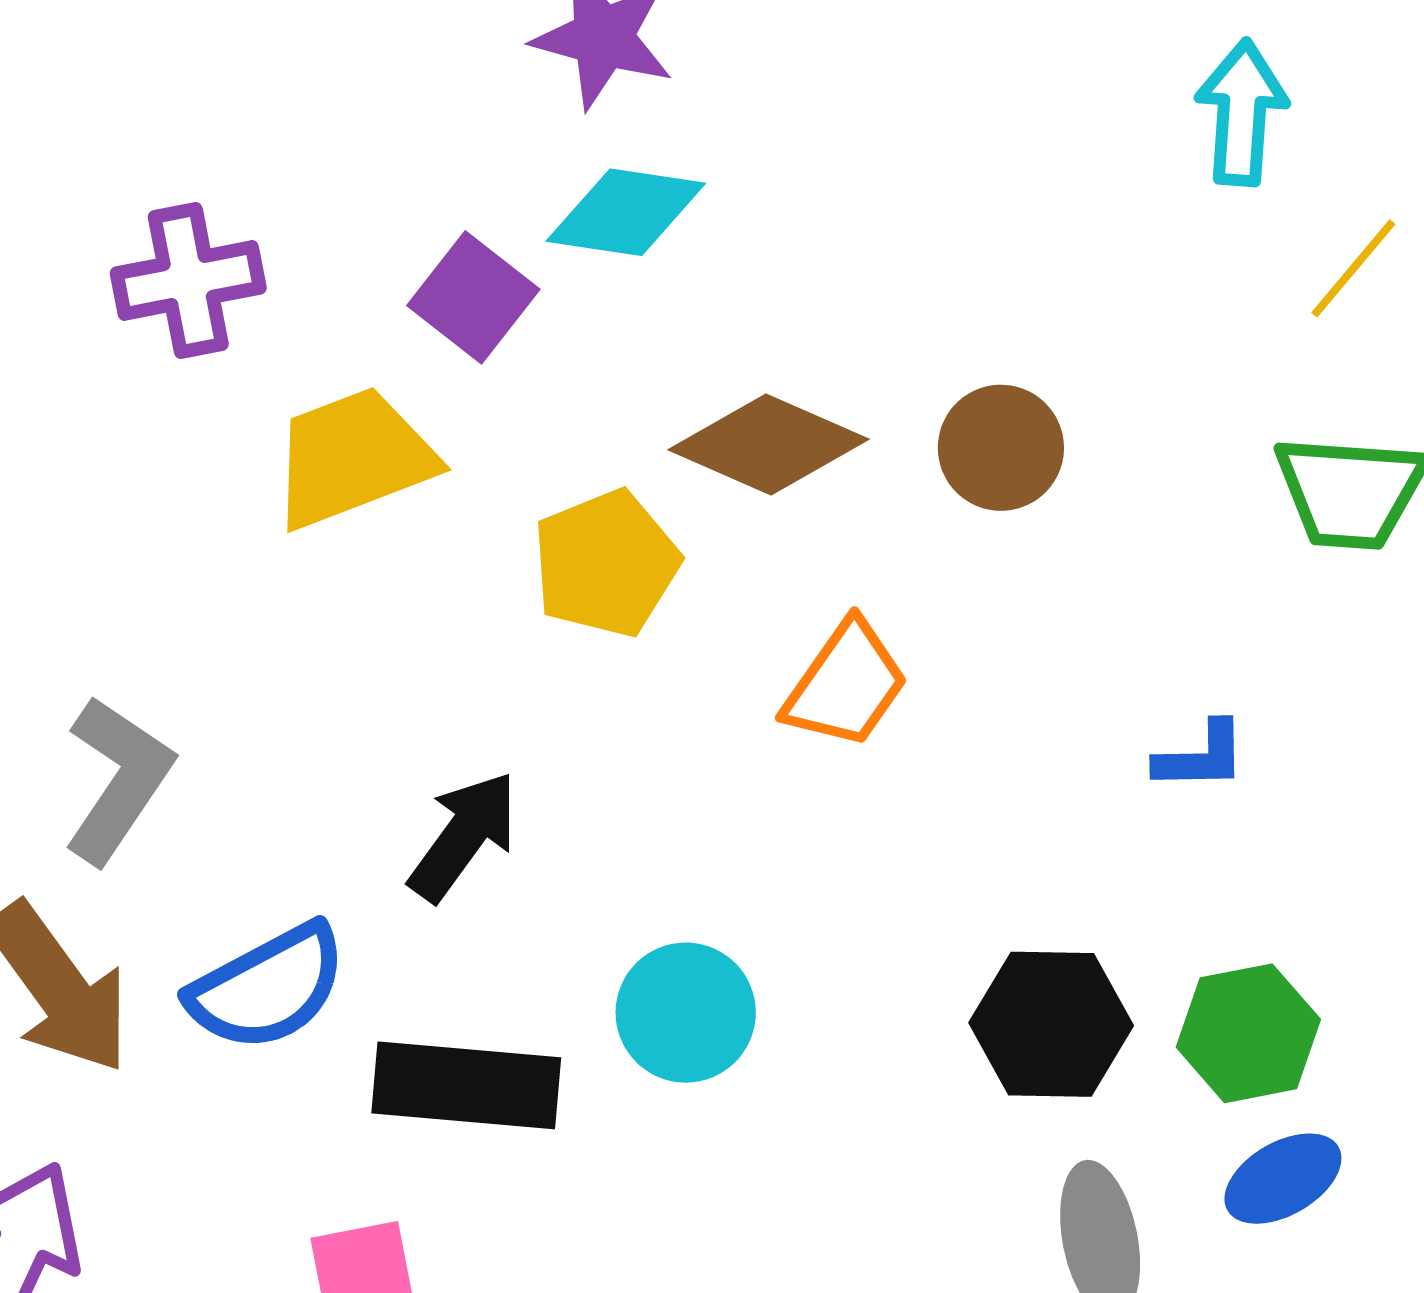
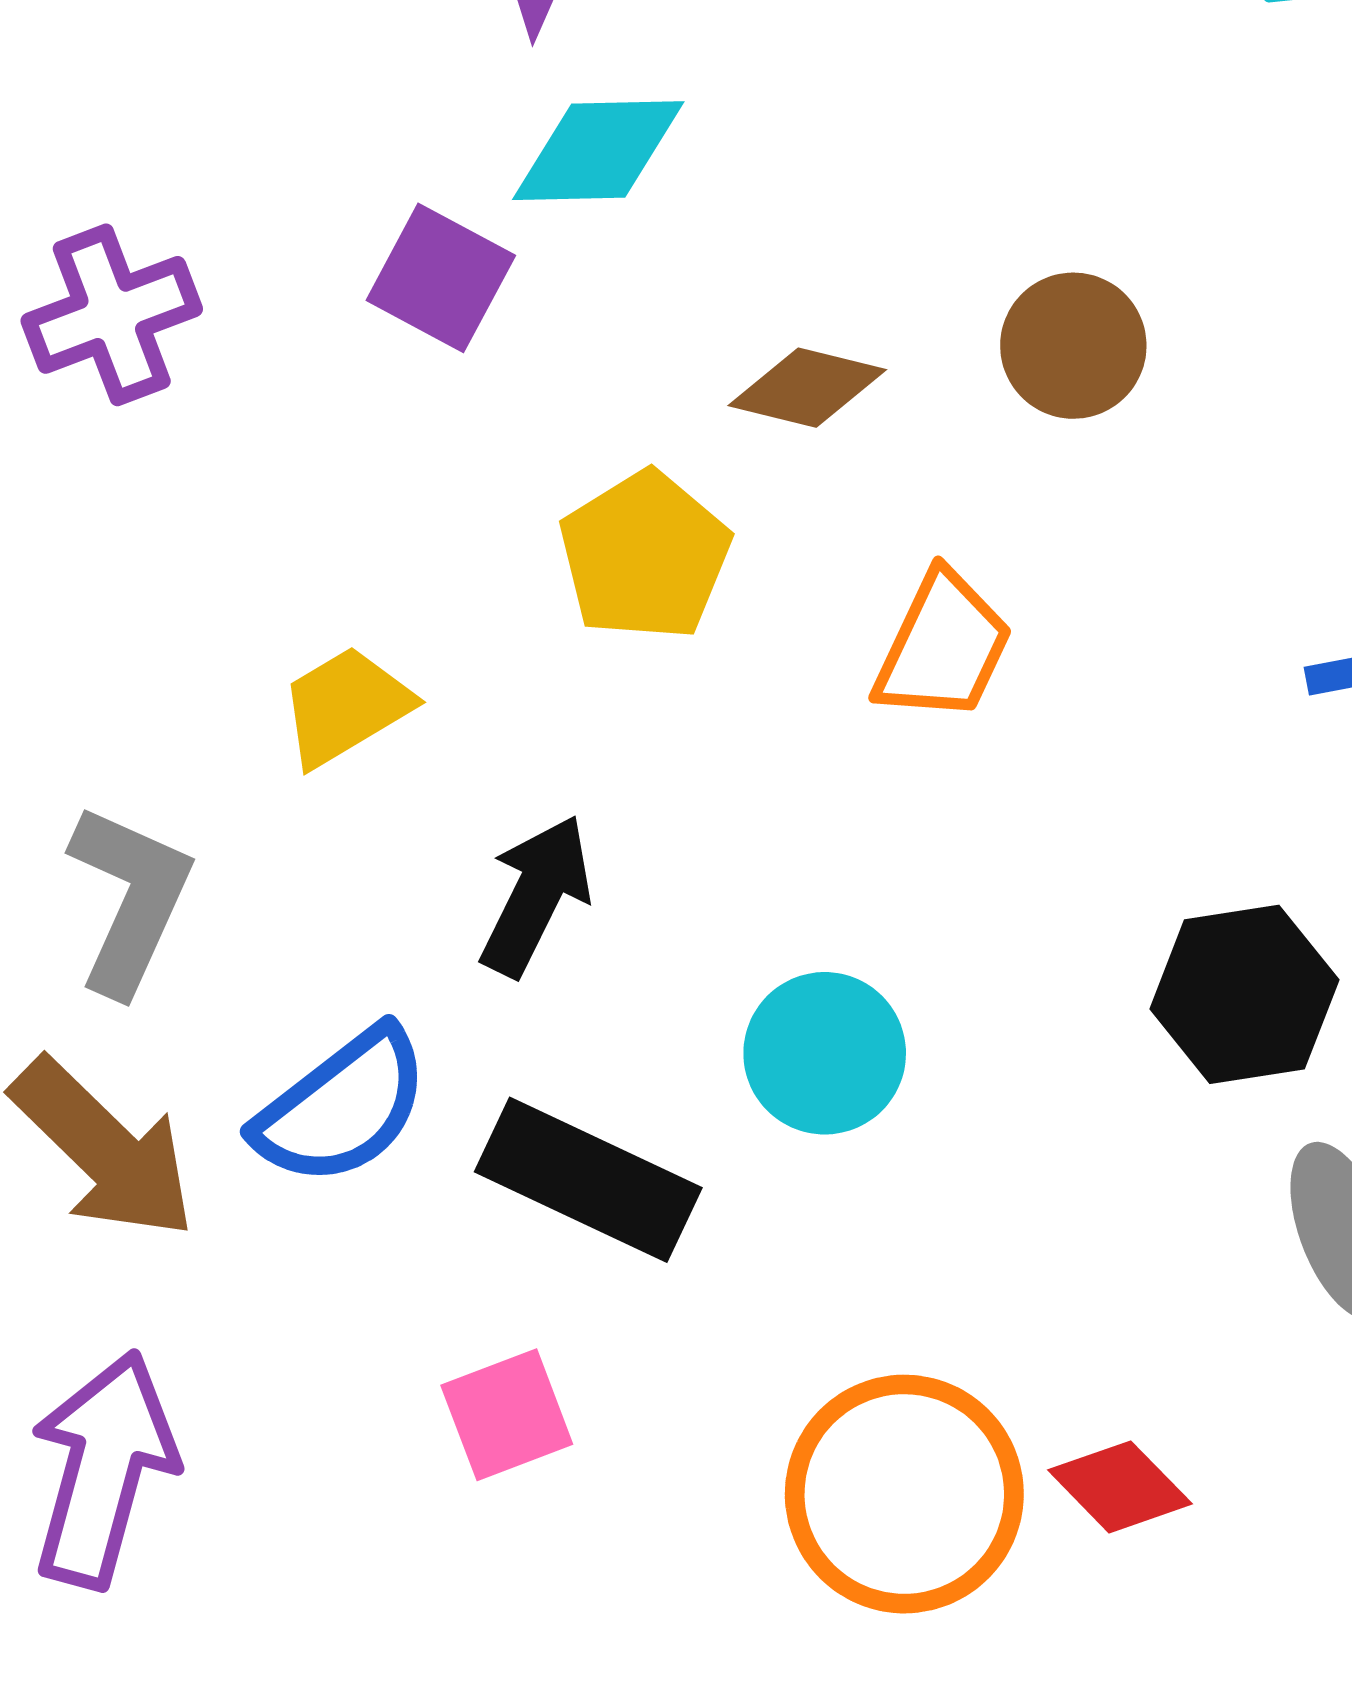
brown diamond: (769, 444) -> (807, 388), size x0.7
yellow trapezoid: (353, 458) -> (346, 706), moved, size x0.7
black rectangle: (466, 1085) -> (588, 1180), turned 30

